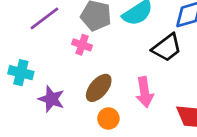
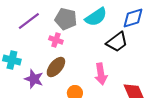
brown ellipse: (99, 88) -> (56, 67), moved

